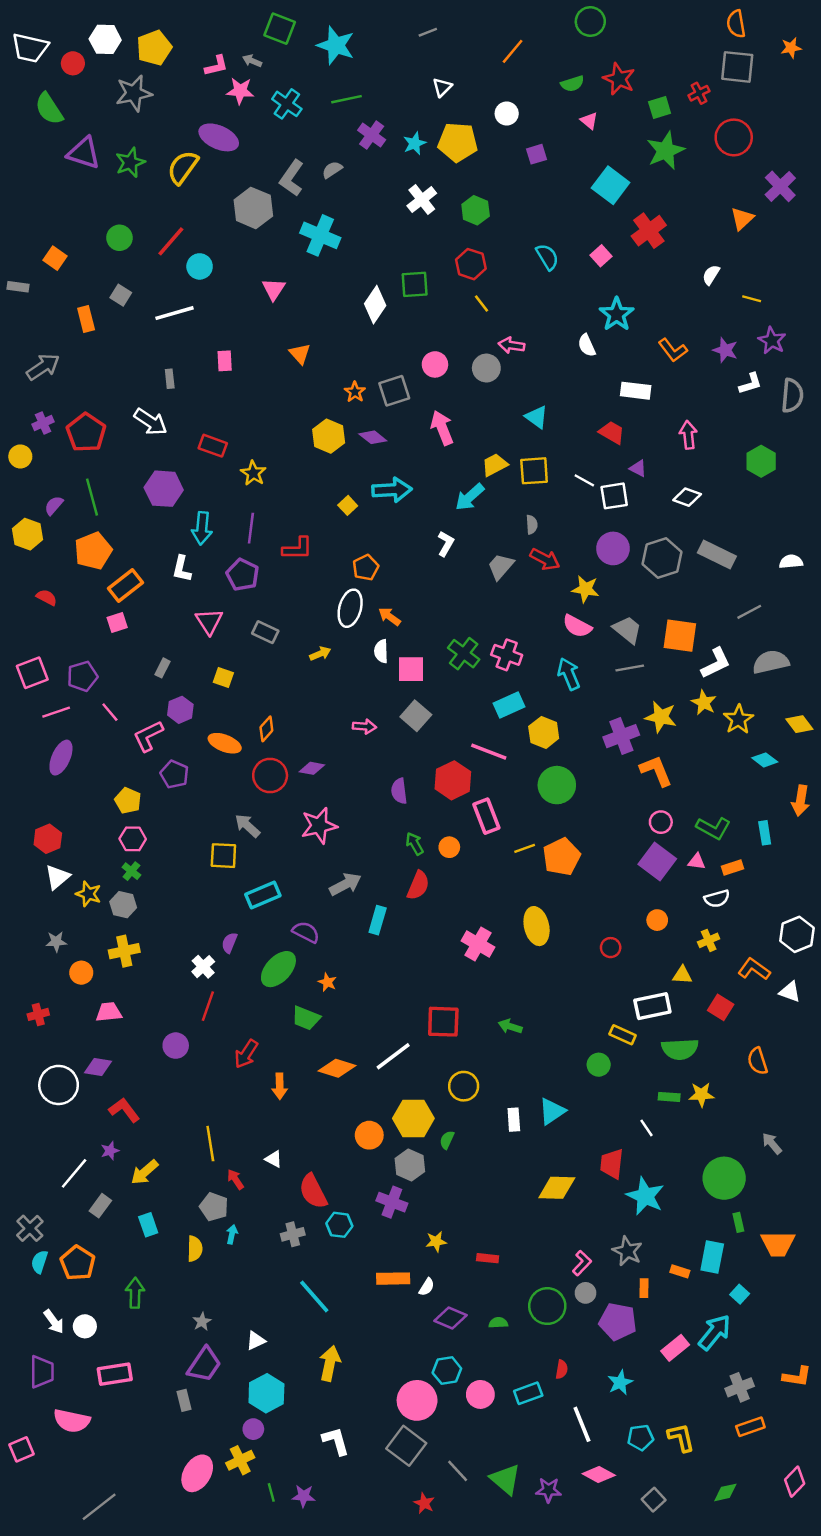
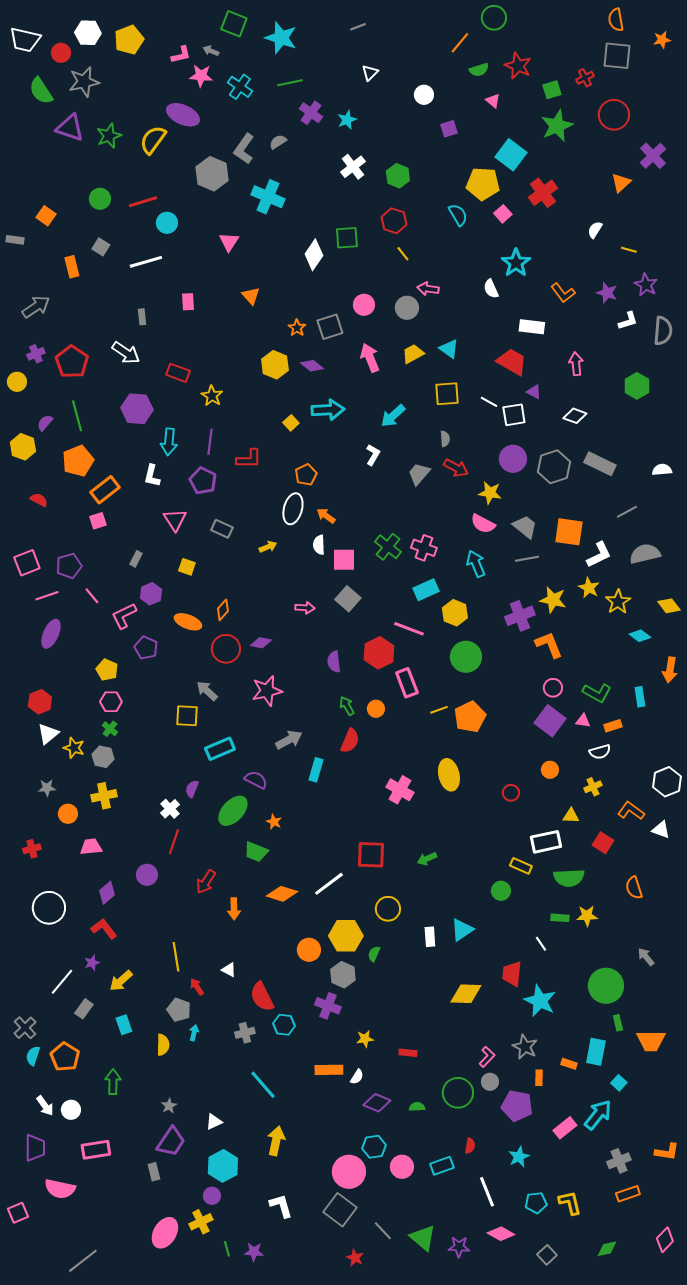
orange line: (513, 51) -> (460, 43), moved
gray star: (134, 93) -> (84, 82), moved
yellow pentagon: (458, 142) -> (483, 184), moved
red line: (171, 241) -> (143, 202), turned 32
red trapezoid: (612, 433) -> (512, 362), size x1.4
yellow trapezoid: (495, 465) -> (413, 354), moved
green arrow: (510, 1026) -> (427, 859), turned -42
purple diamond: (98, 1067) -> (107, 893), moved, turned -50

